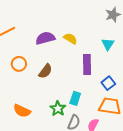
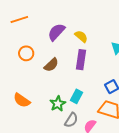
purple semicircle: (45, 38) -> (56, 32), turned -42
purple rectangle: (87, 65) -> (81, 60), moved

